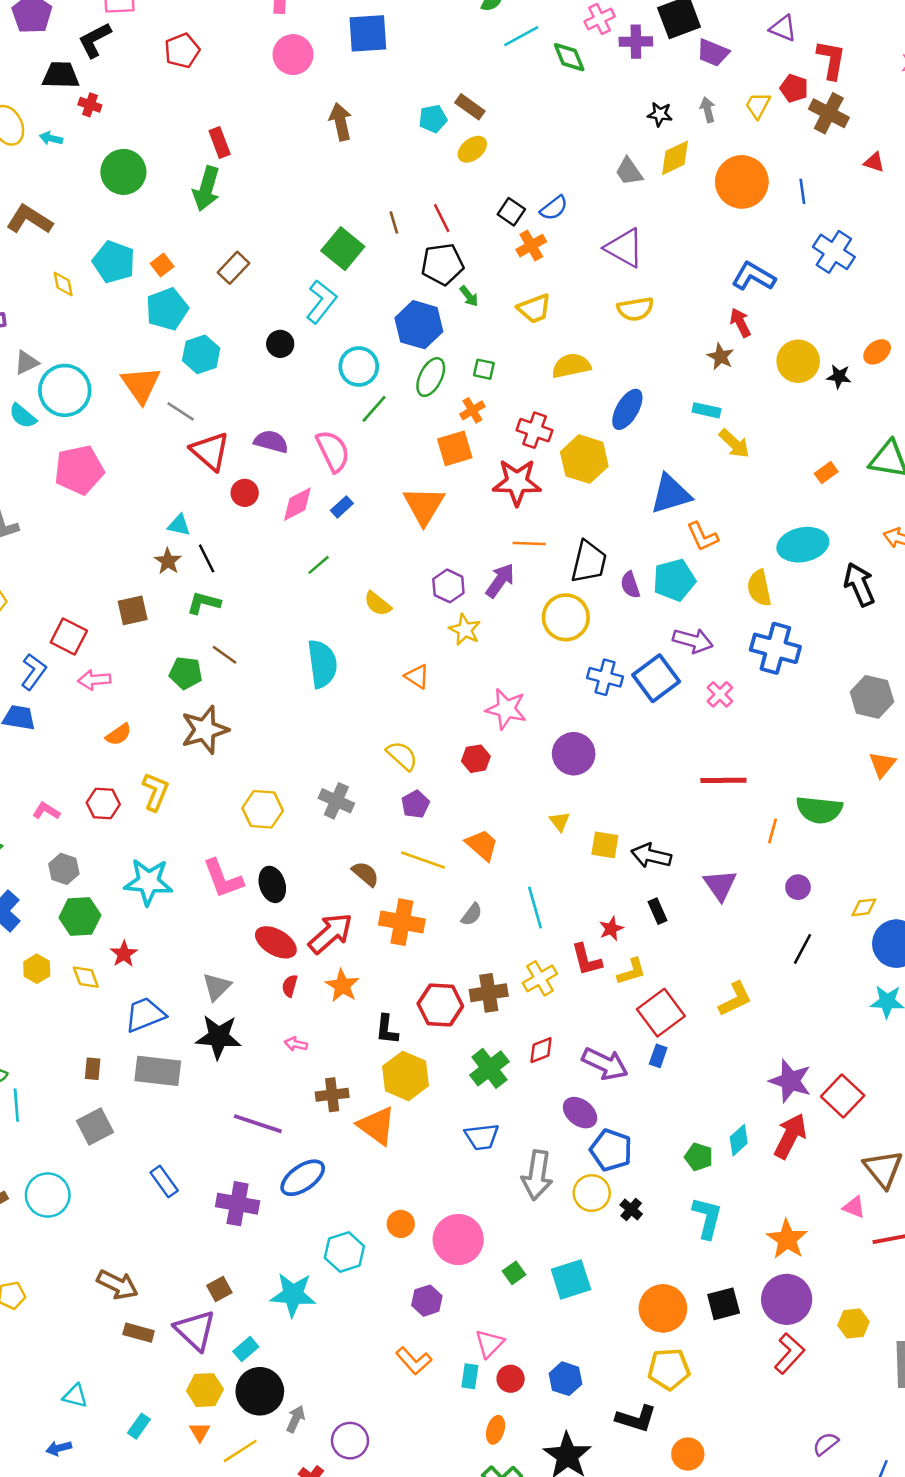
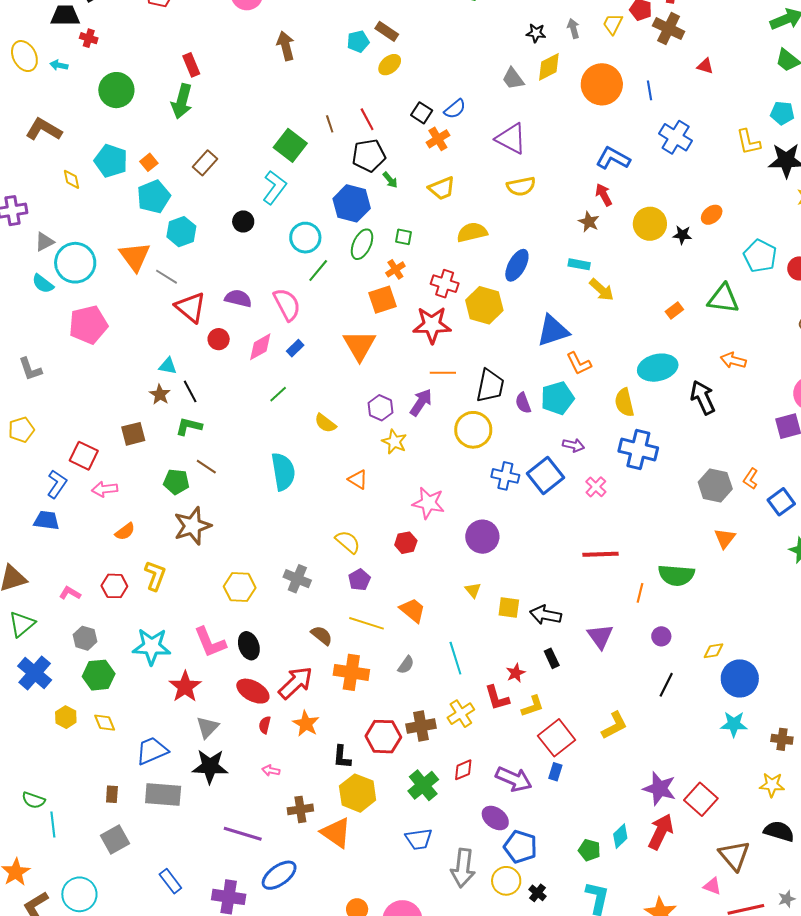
purple arrow: (693, 641) -> (573, 445), size x0.7
red star: (124, 954) -> (185, 687), moved, size x1.5

